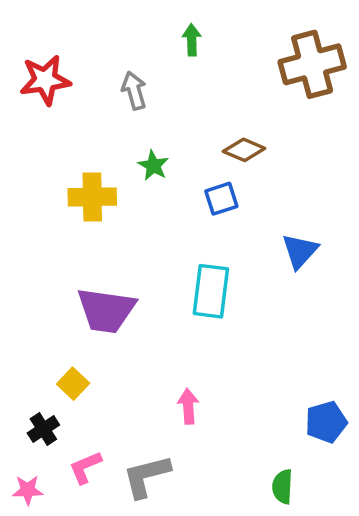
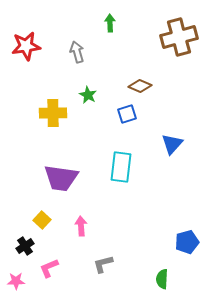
pink arrow: (188, 406) -> (81, 226), moved
gray L-shape: (146, 476) -> (103, 264), moved, size x0.7

